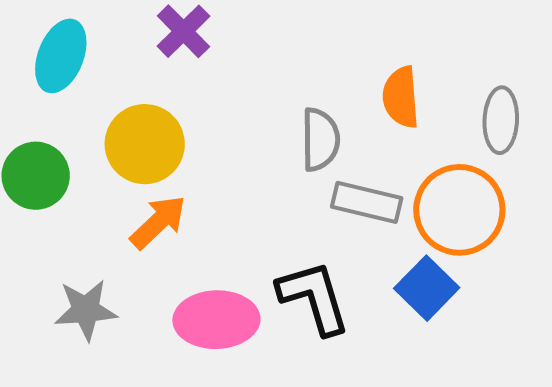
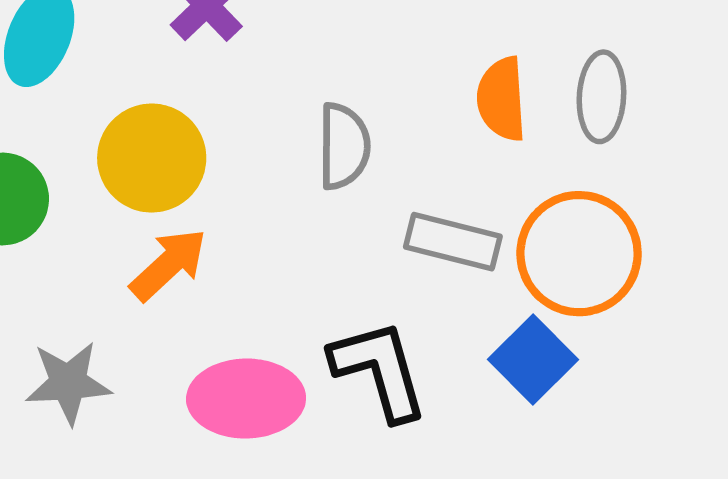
gray ellipse: (501, 120) -> (601, 97), moved
gray semicircle: (320, 140) -> (344, 146), moved

